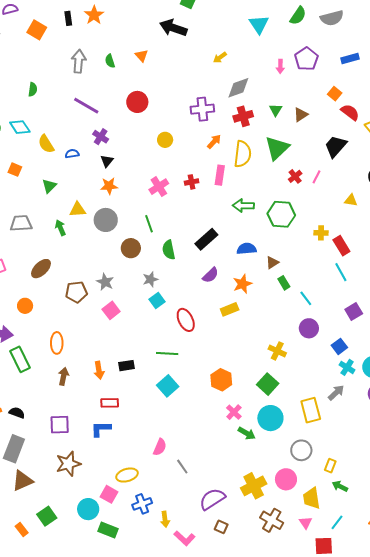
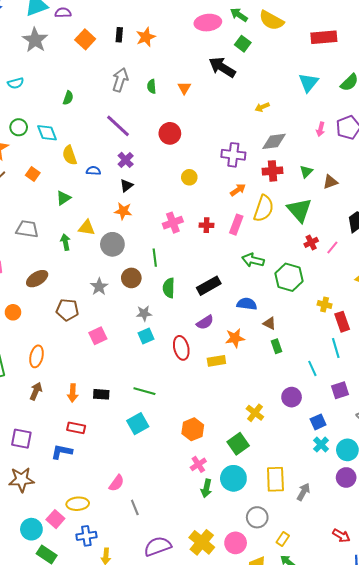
green triangle: (277, 148) -> (299, 210), turned -40
brown triangle: (272, 263) -> (269, 323), turned 48
gray star: (105, 282) -> (99, 287), moved
cyan line: (306, 298) -> (312, 368), moved
red ellipse: (186, 320) -> (181, 348), moved
gray arrow: (336, 393) -> (303, 492), moved, turned -30
green arrow: (247, 433) -> (206, 488), turned 60
yellow cross: (254, 486) -> (202, 542), turned -35

